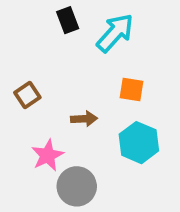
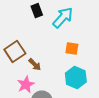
brown square: (27, 95) -> (15, 52), size x1.5
brown arrow: (84, 119) -> (35, 65), moved, turned 48

